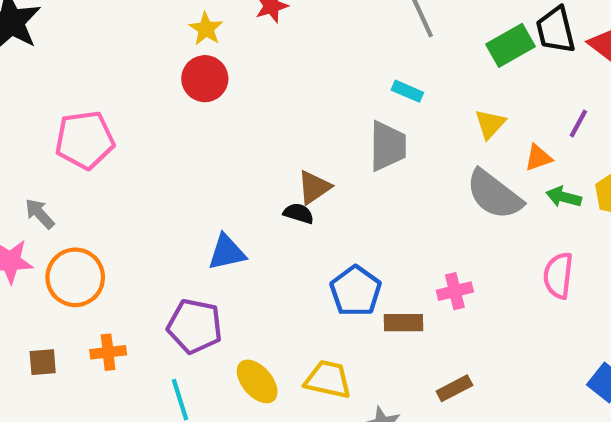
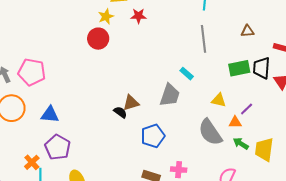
yellow triangle: (490, 124) -> (219, 100), turned 42
purple line: (578, 124) -> (247, 109), moved
pink pentagon: (85, 140) -> (32, 72), moved
blue triangle: (227, 252) -> (50, 115), moved
blue pentagon: (356, 291) -> (153, 136), moved
orange cross: (108, 352) -> (32, 162), moved, turned 35

